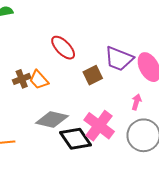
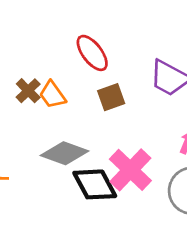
brown square: (93, 75) -> (111, 97), moved
brown cross: (22, 79) -> (28, 91), turned -30

